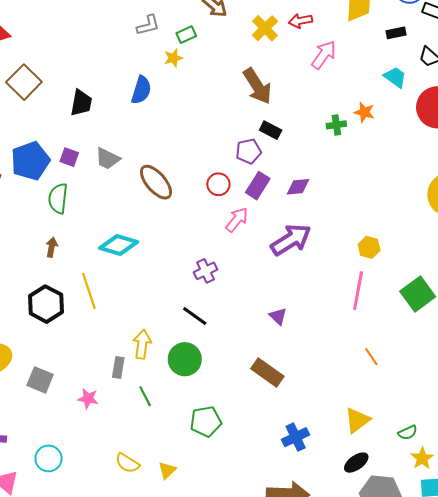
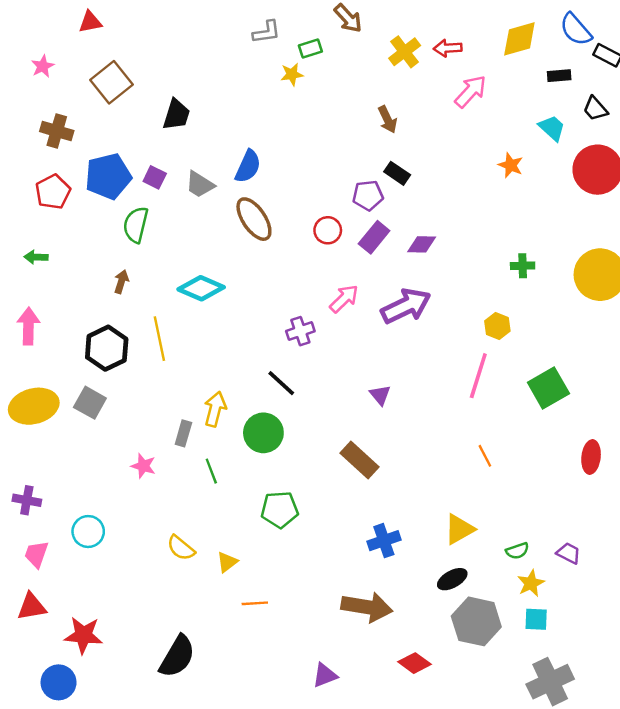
brown arrow: (257, 86) -> (388, 119), size x0.6
blue semicircle: (141, 90) -> (248, 166), moved
green cross: (336, 125) -> (523, 266), moved
pink arrow: (237, 220) -> (344, 299), moved
gray square: (40, 380) -> (90, 403), moved

